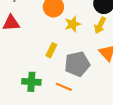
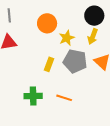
gray pentagon: (77, 64) -> (75, 61), moved, turned 30

